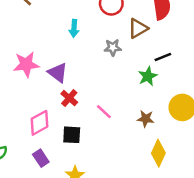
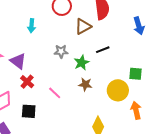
gray star: (113, 48) -> (61, 51), moved
green star: (148, 76) -> (82, 63), moved
brown star: (146, 119) -> (85, 84), moved

